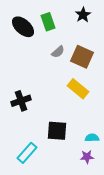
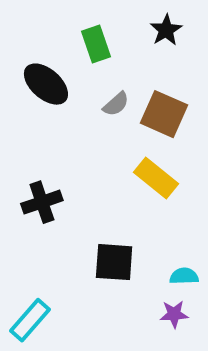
black ellipse: (23, 27) -> (46, 84), moved
cyan rectangle: (27, 153) -> (30, 320), moved

